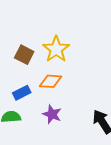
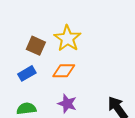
blue rectangle: (22, 93) -> (27, 73), moved

